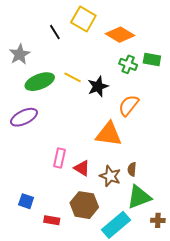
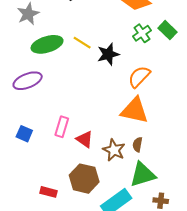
green rectangle: (152, 59) -> (168, 30), turned 30
green cross: (128, 64) -> (142, 33), turned 30
orange triangle: (109, 134) -> (135, 110), moved
blue square: (26, 201) -> (24, 134), moved

